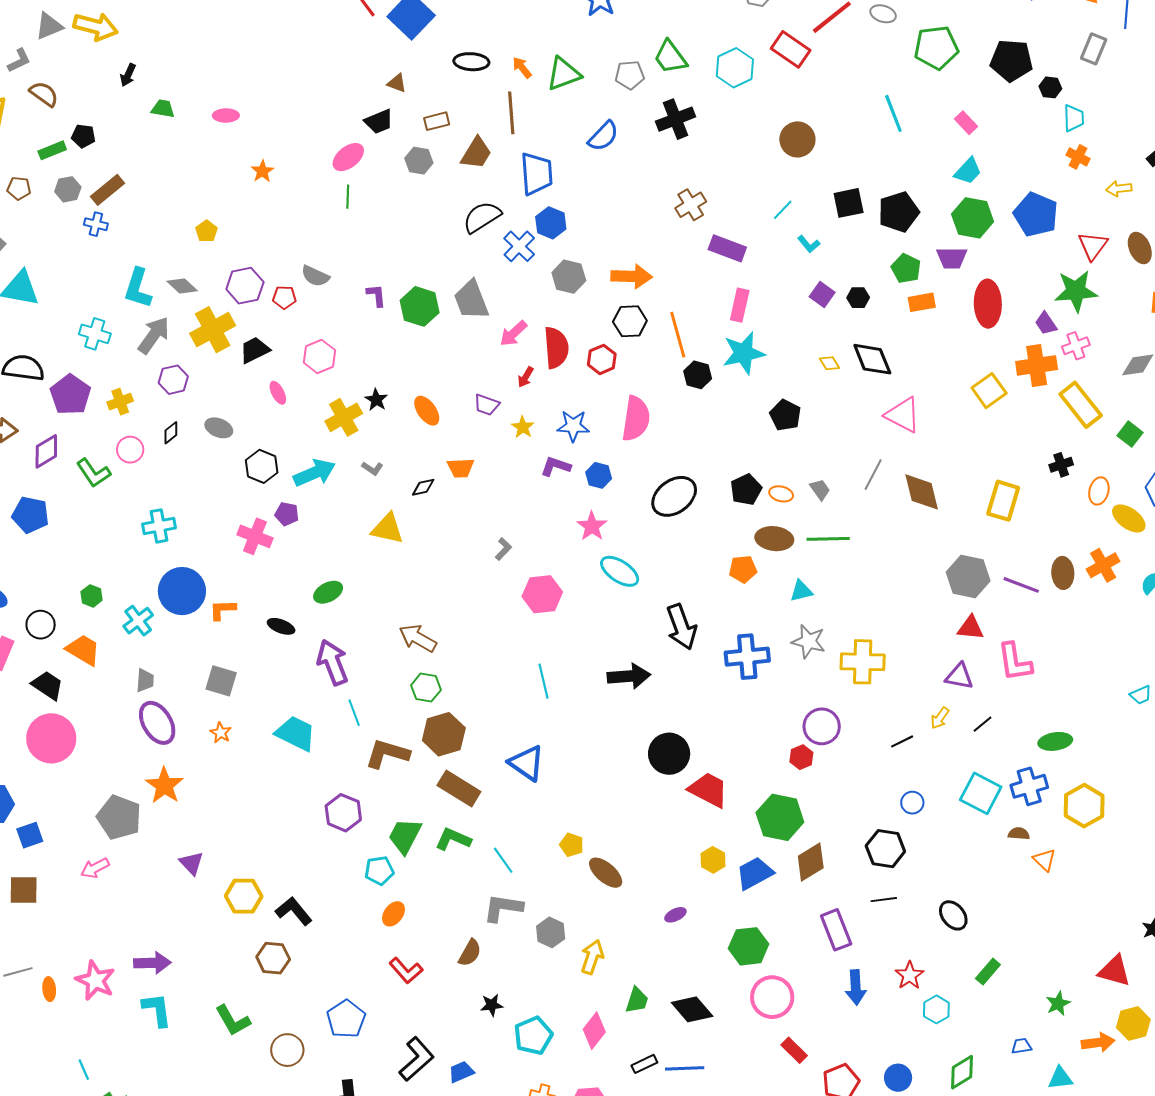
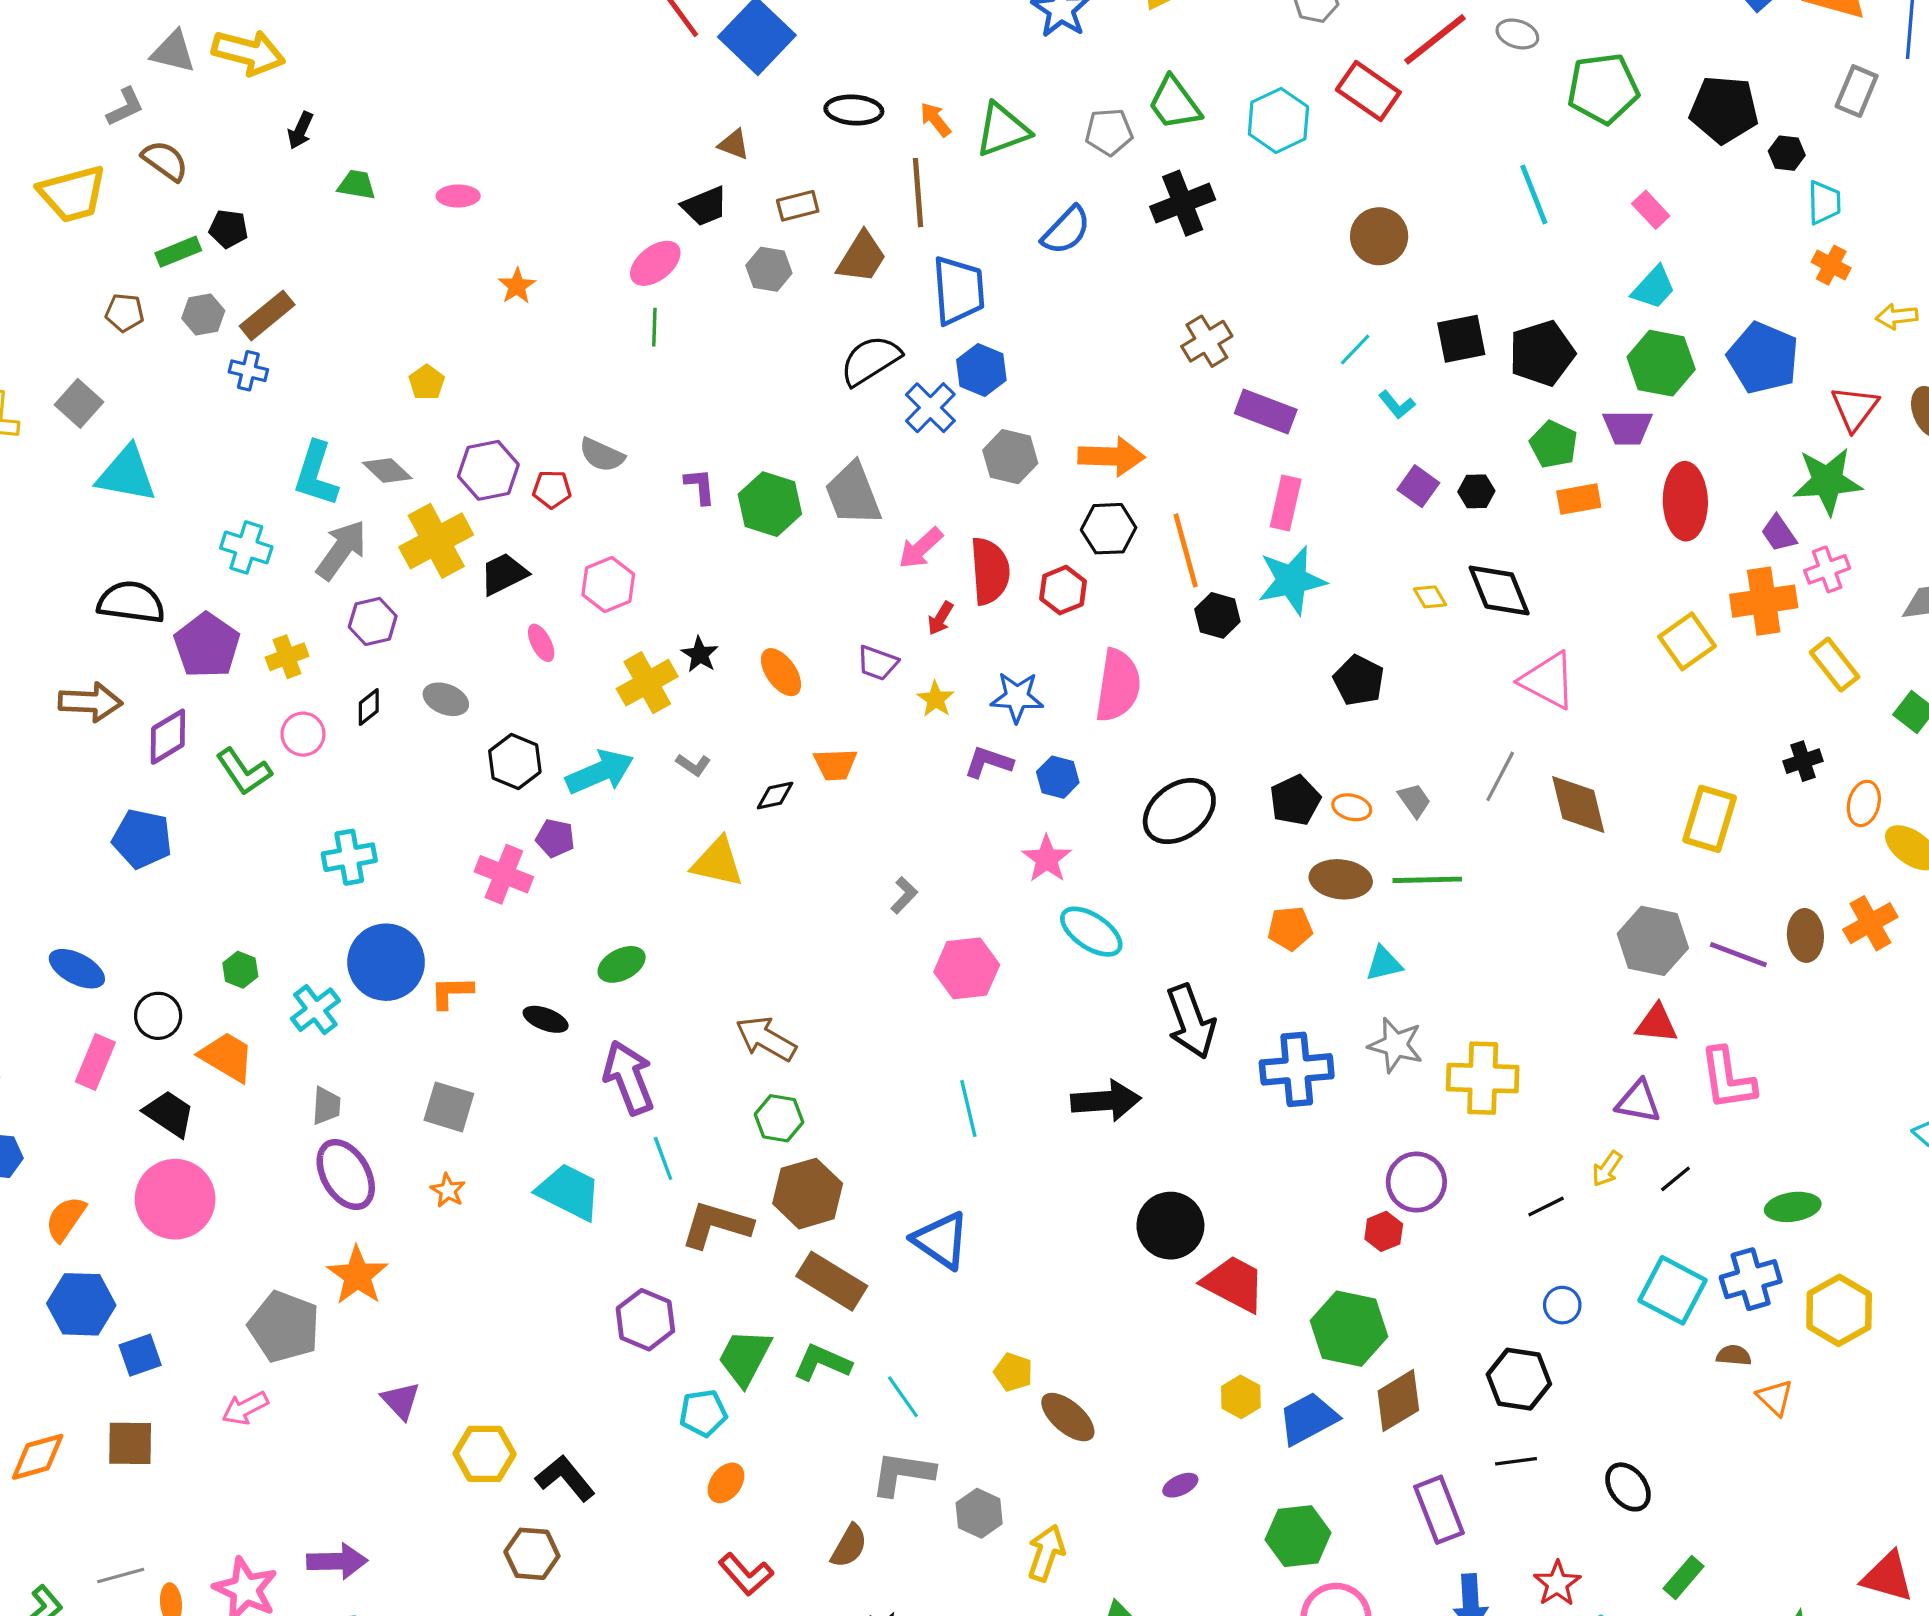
gray triangle: (49, 26) -> (173, 52), turned 36
yellow rectangle: (1081, 405) -> (1835, 665), size x0.7

